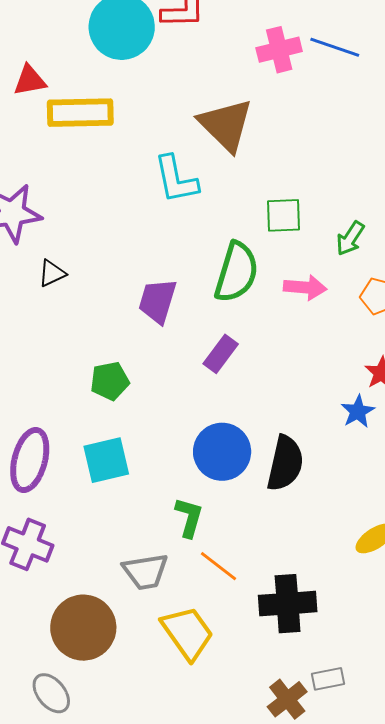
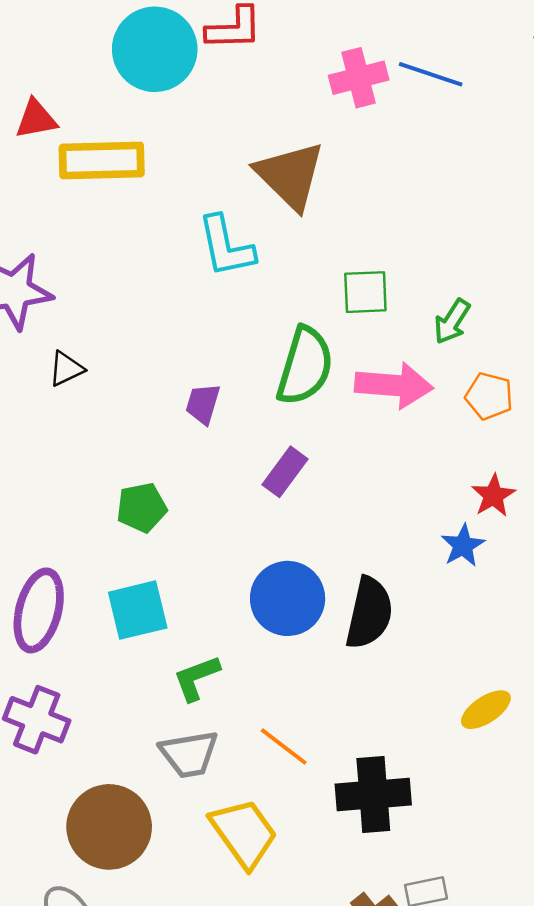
pink arrow: (305, 287) -> (394, 385), size x1.4
purple trapezoid: (157, 301) -> (203, 404), size x0.7
green L-shape: (189, 517) -> (196, 678), moved, turned -126

